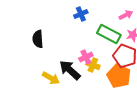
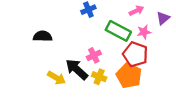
black semicircle: (38, 39) -> (43, 36), turned 96
yellow cross: (93, 65) -> (99, 77), moved

